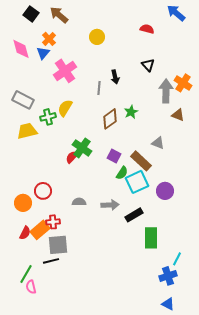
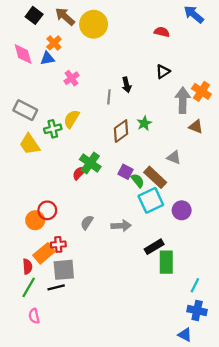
yellow circle: (97, 37) -> (94, 24), moved, size x1.6
blue triangle: (43, 53) -> (47, 58), turned 40
black triangle: (148, 65) -> (163, 72), turned 40
pink cross: (65, 71) -> (72, 78), size x0.6
yellow trapezoid: (27, 131) -> (30, 144), turned -110
green semicircle: (122, 173) -> (138, 181), moved, turned -72
gray semicircle: (79, 202) -> (87, 222), turned -56
orange circle: (23, 203) -> (35, 220), moved
black rectangle: (134, 215) -> (154, 247), moved
red semicircle: (25, 233) -> (27, 266), moved, turned -32
green line: (26, 274) -> (29, 287), moved
blue cross: (168, 276) -> (197, 311), moved, turned 30

